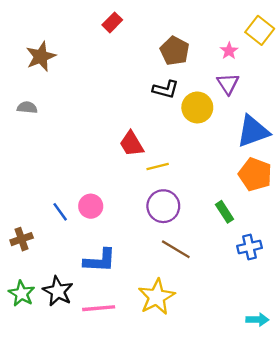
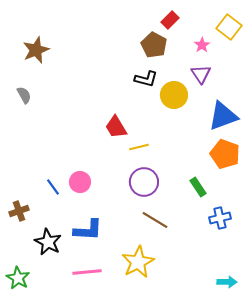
red rectangle: (112, 22) -> (170, 20), moved
gray semicircle: (27, 107) -> (24, 95), turned 54
black star: (58, 291) -> (48, 242), moved
green star: (22, 293) -> (18, 278), moved

